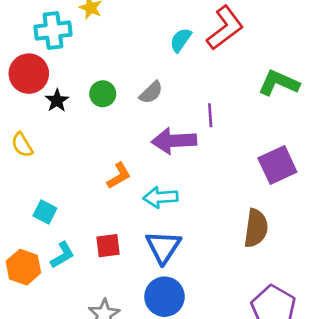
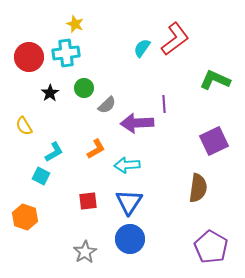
cyan cross: (53, 31) -> (66, 53), moved
red circle: (29, 74) -> (29, 57), moved
gray semicircle: (151, 92) -> (107, 105), moved
cyan L-shape: (62, 255) -> (54, 152), moved

